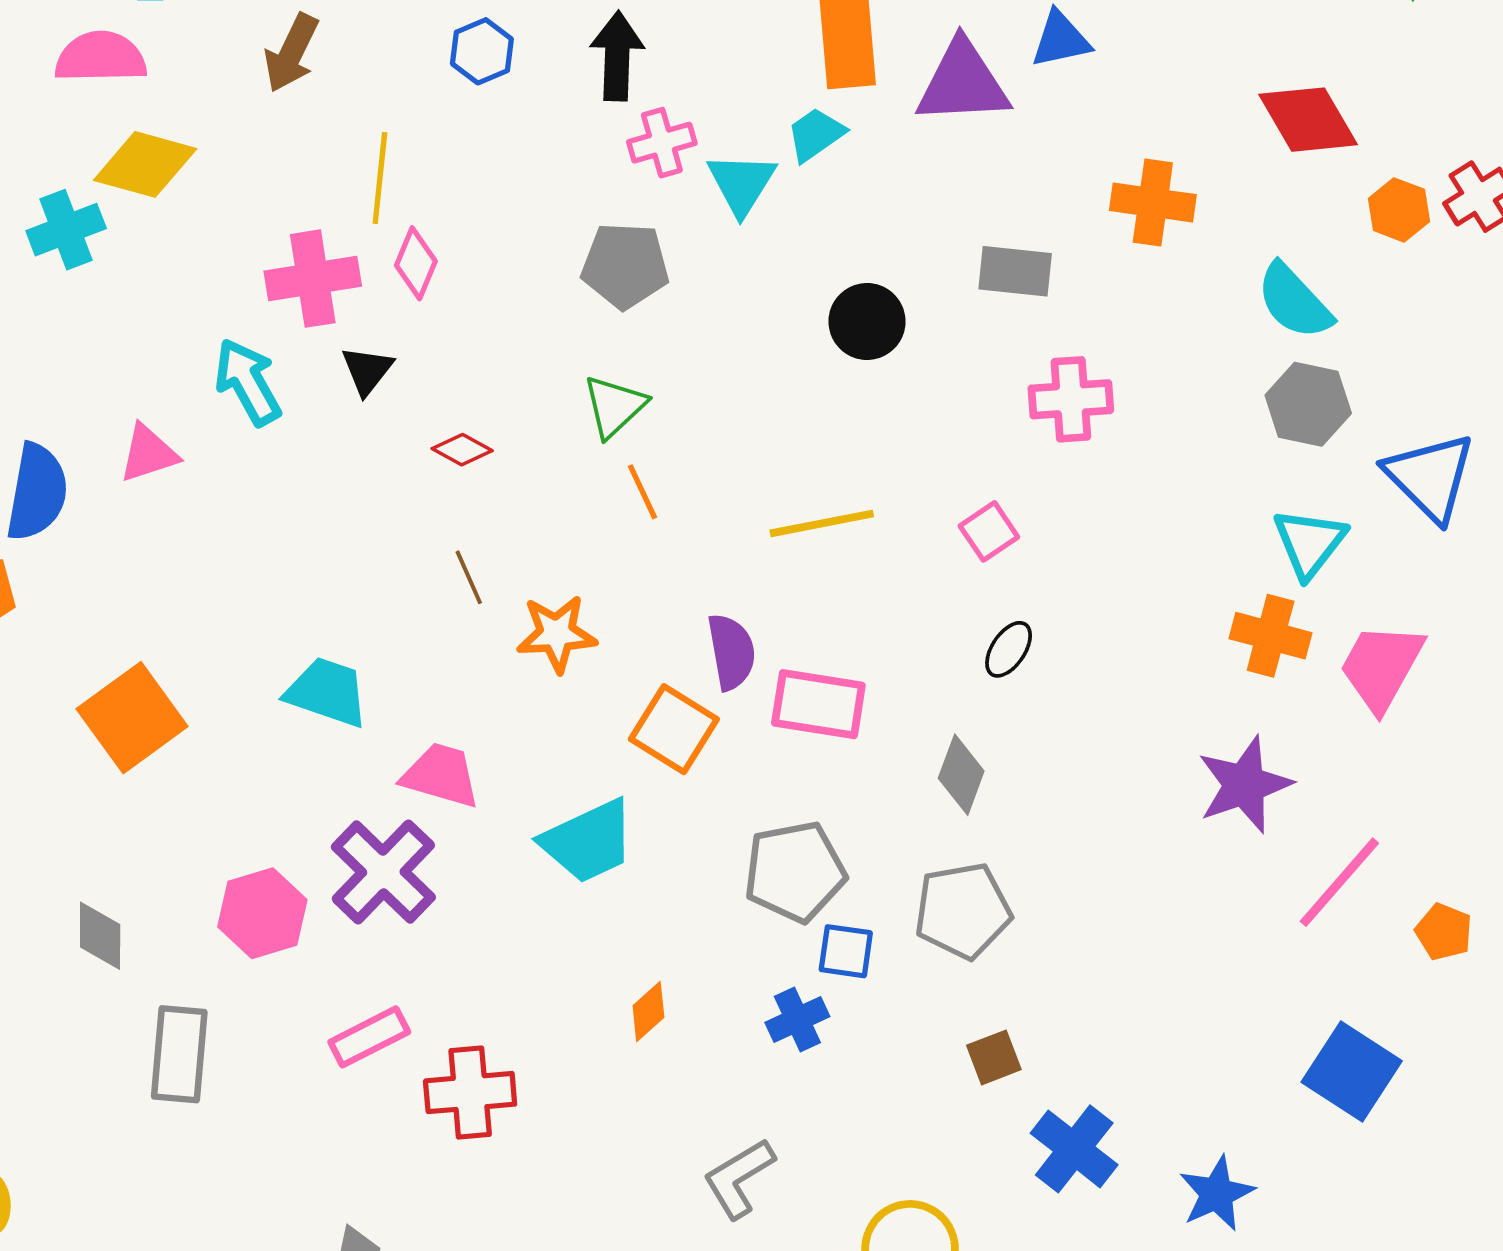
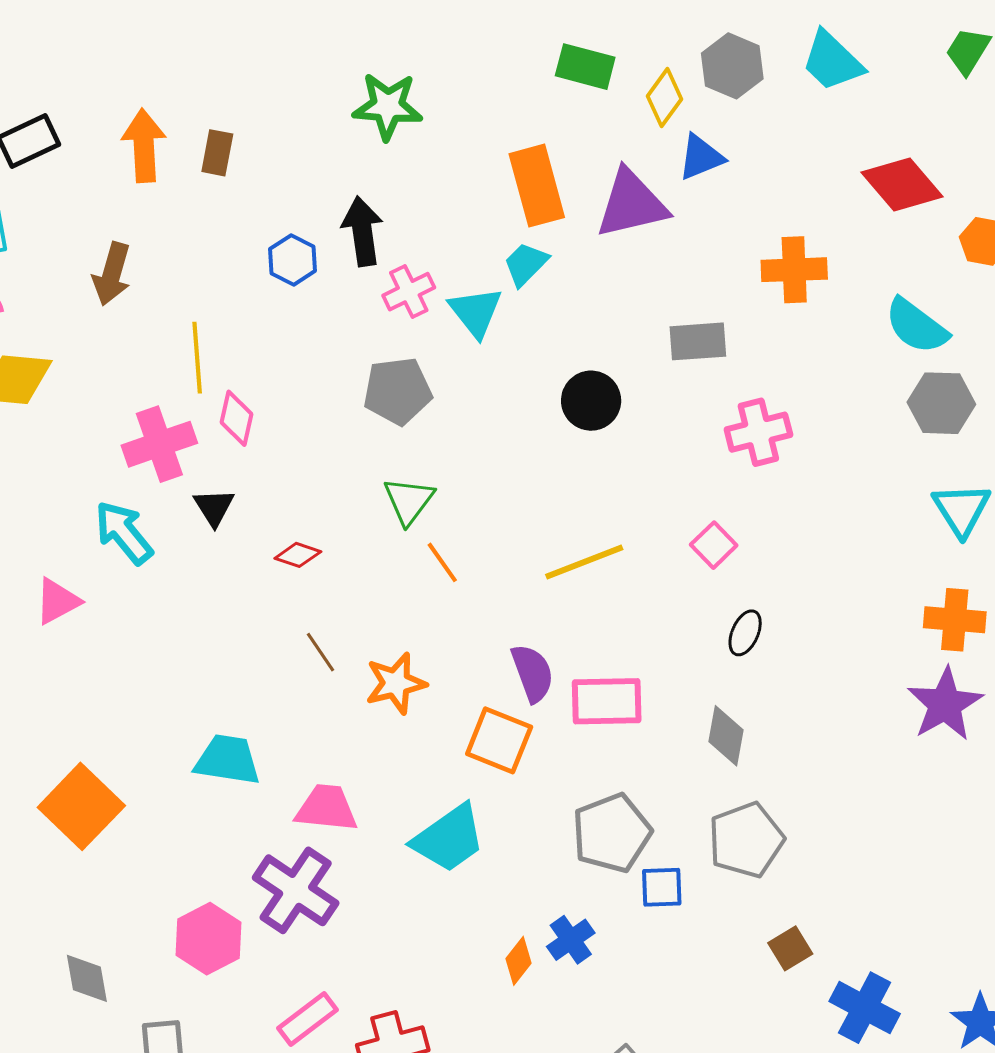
blue hexagon: (482, 51) -> (292, 260), moved
orange cross: (1271, 636) -> (955, 620), moved
blue cross: (797, 1019) -> (571, 940), moved

